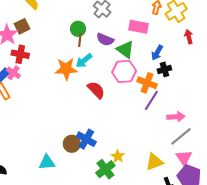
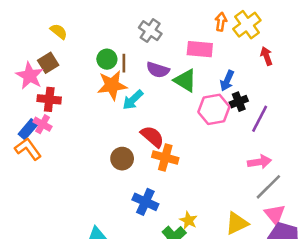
green circle: (78, 29) -> (107, 59), moved
brown line: (80, 40) -> (124, 63), moved
orange star: (66, 69) -> (112, 85), moved
pink hexagon: (124, 72) -> (214, 109), moved
orange cross: (147, 83) -> (165, 157), moved
purple line: (151, 100) -> (260, 119), moved
brown circle: (72, 144) -> (122, 159), moved

